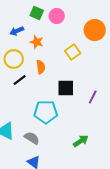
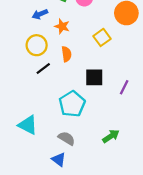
cyan pentagon: (46, 112) -> (72, 104), turned -30
gray semicircle: (32, 138) -> (67, 138), moved

